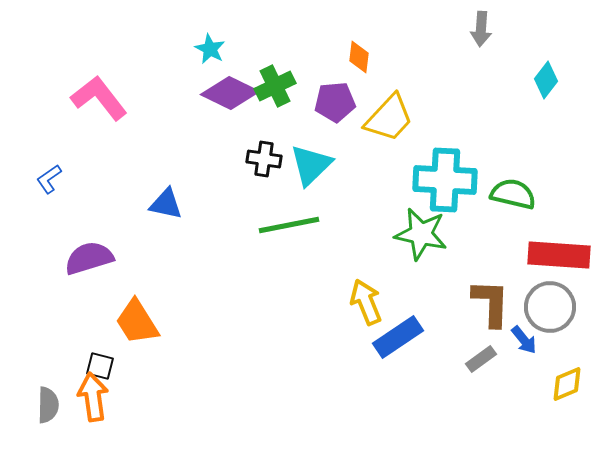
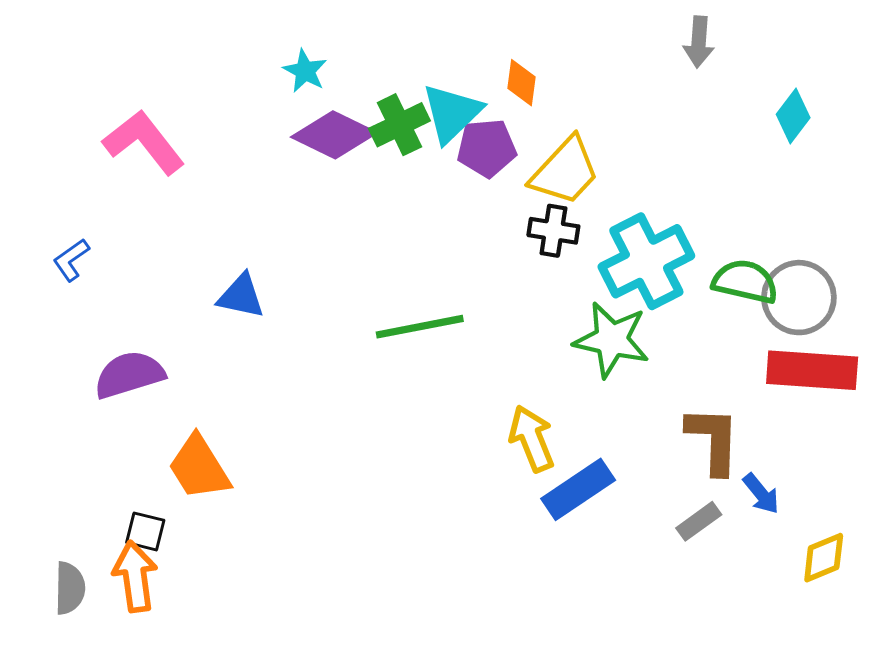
black cross: (264, 159) -> (553, 231), moved
cyan triangle: (311, 165) -> (452, 113), moved
cyan cross: (445, 180) -> (646, 261), turned -30
gray circle: (550, 307) -> (799, 298), moved

